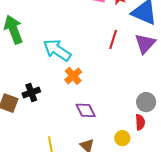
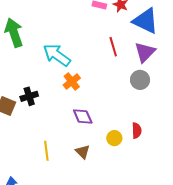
red line: (113, 39) -> (113, 47), turned -36
gray circle: (146, 102) -> (140, 80), moved
yellow circle: (122, 138) -> (114, 138), moved

